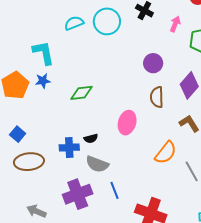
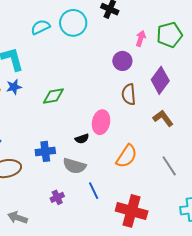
pink arrow: (175, 24) -> (141, 38), moved
black semicircle: (91, 138) -> (82, 139), moved
orange semicircle: (166, 153) -> (127, 156), moved
purple cross: (78, 194) -> (57, 197), size x0.5

